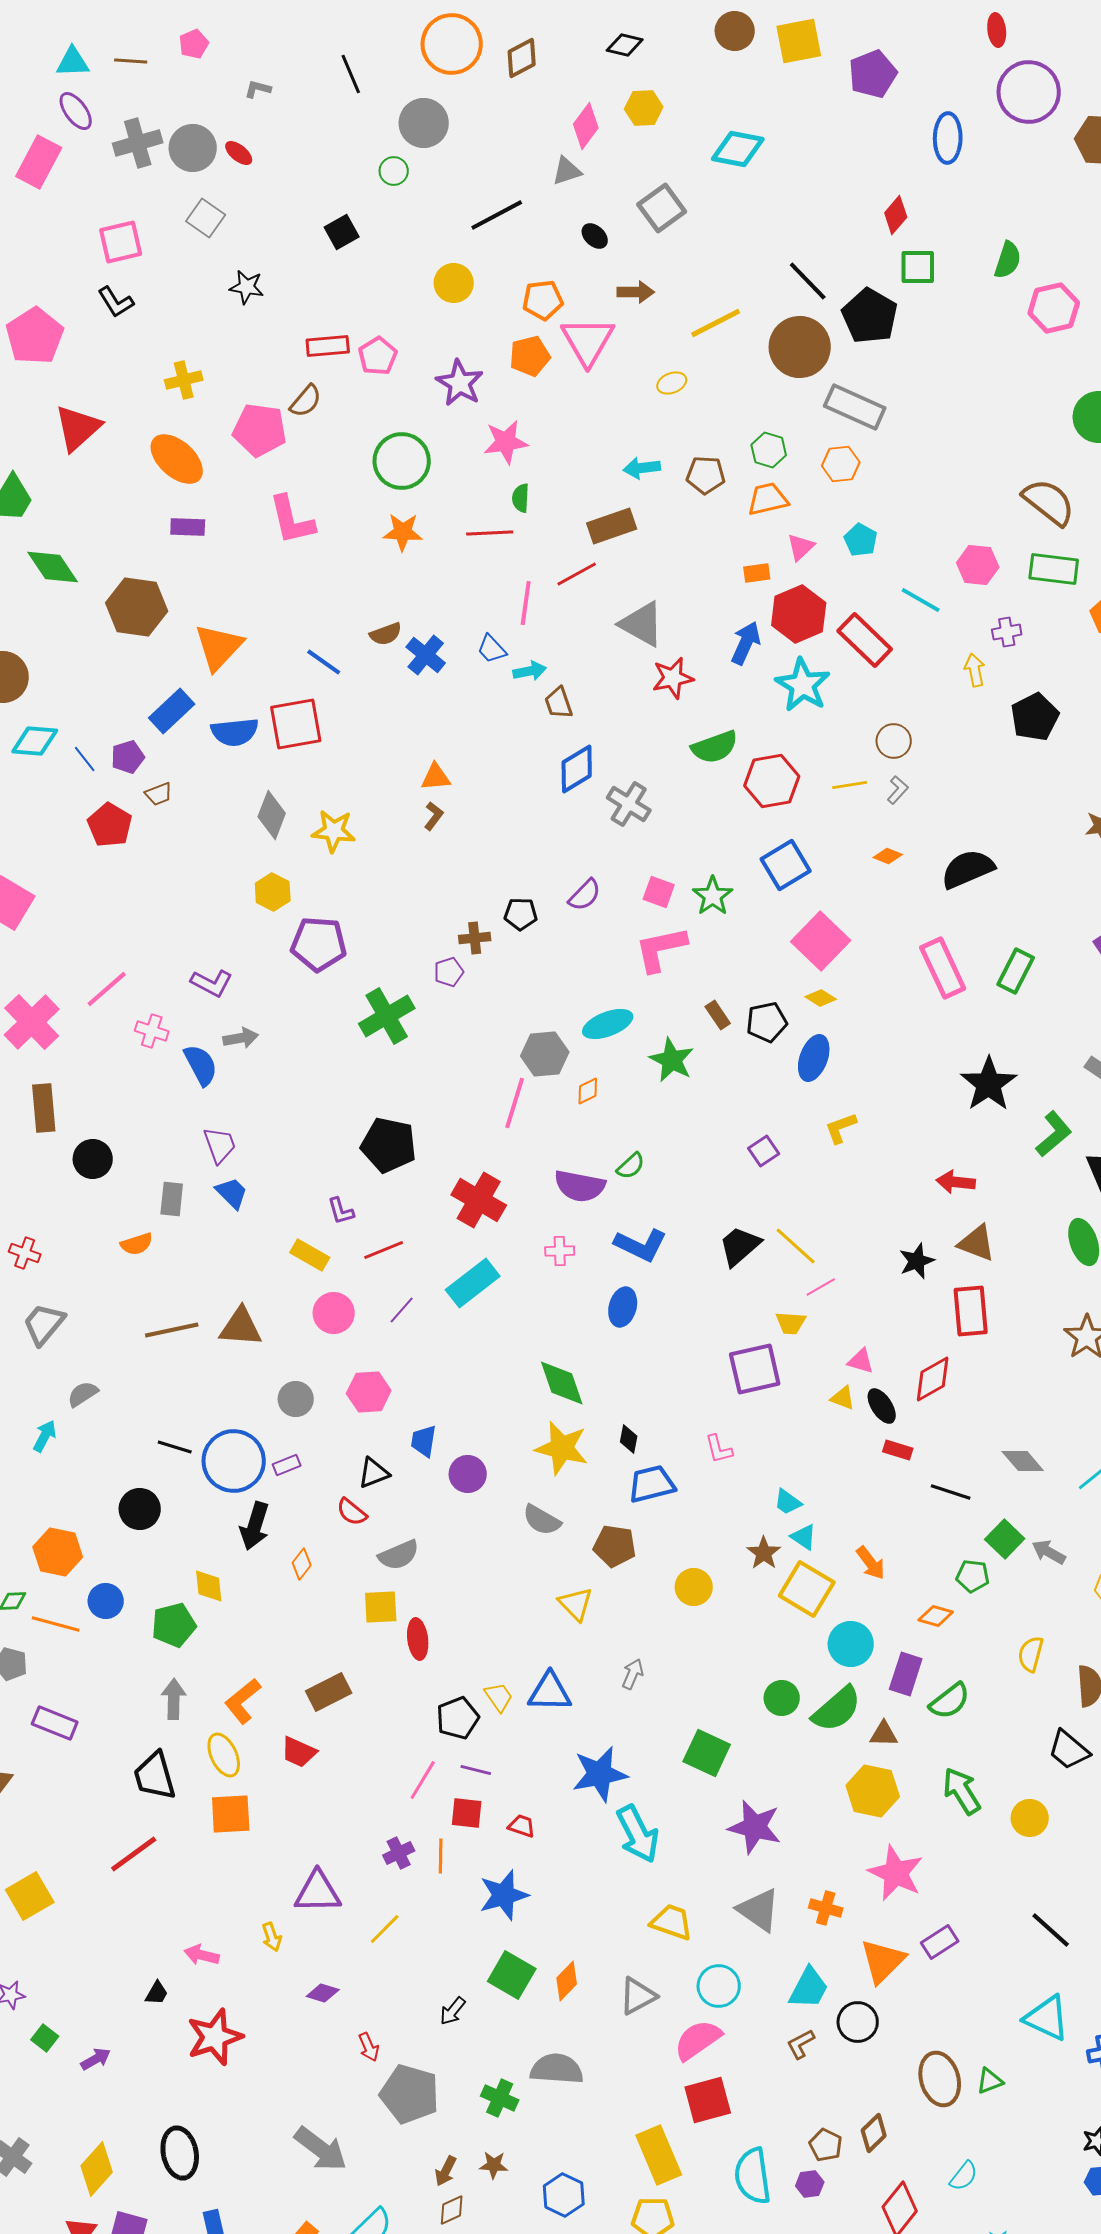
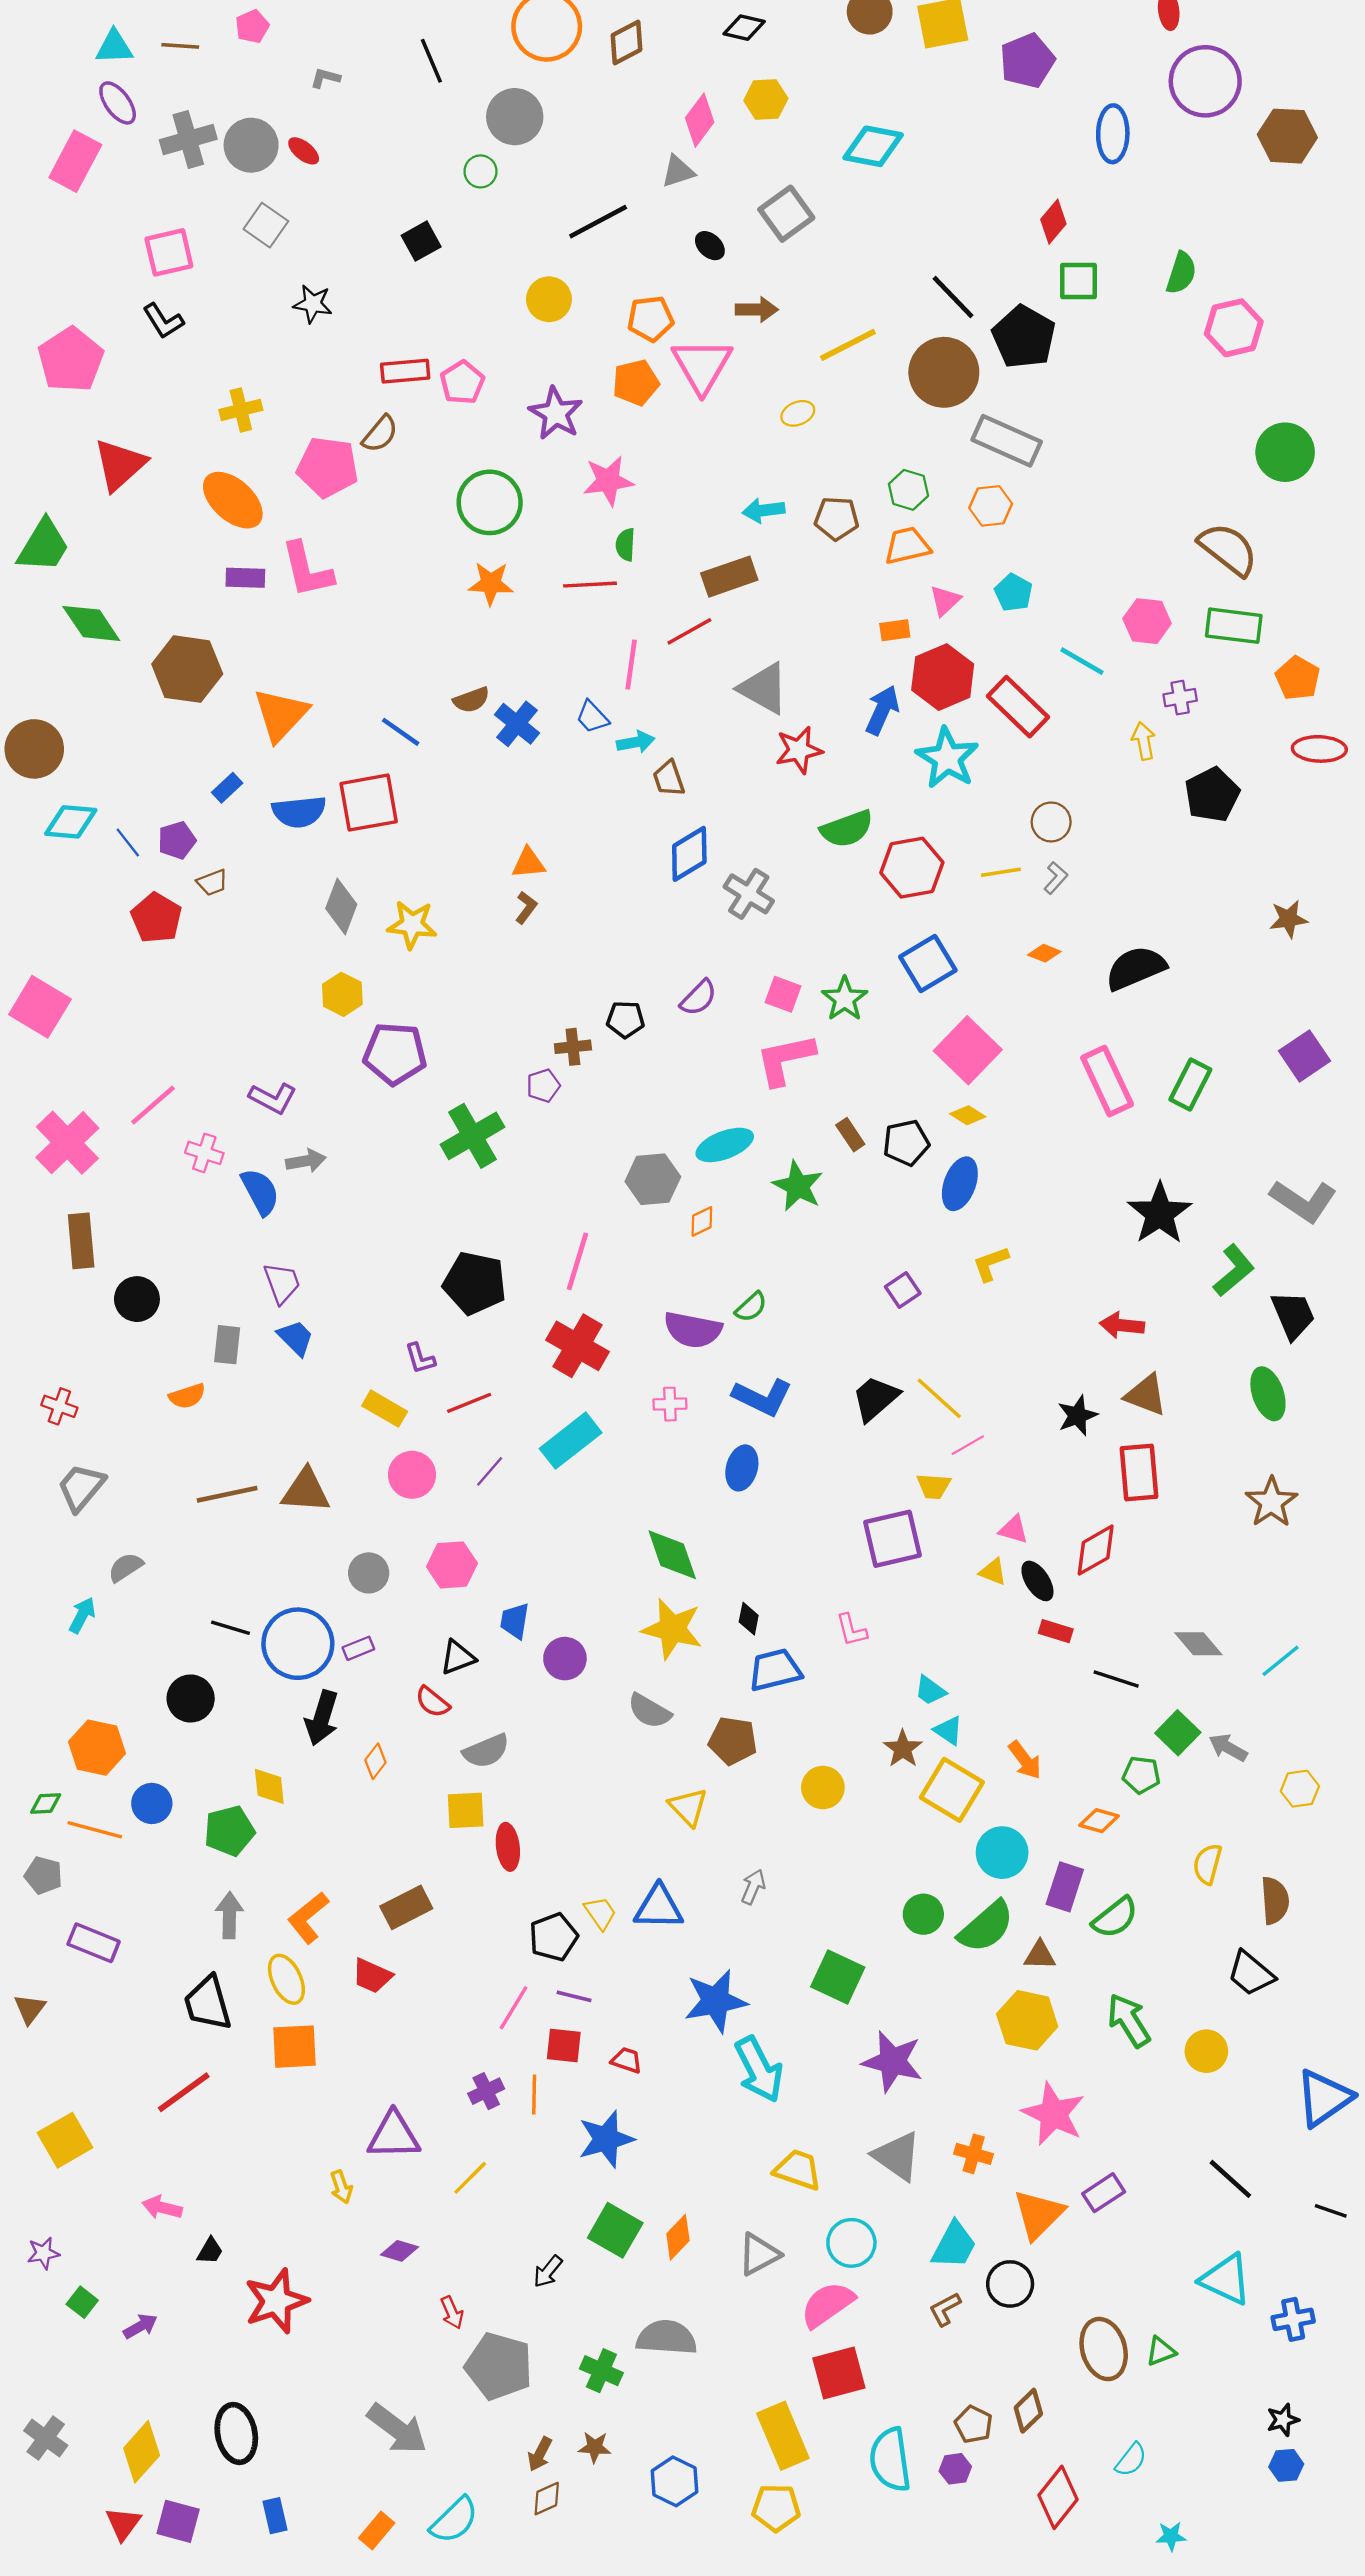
pink L-shape: (292, 520) -> (307, 570), moved
blue rectangle: (172, 711) -> (227, 788), size x0.6
pink line: (515, 1103) -> (578, 1261), moved
pink arrow: (202, 1955) -> (162, 2208), moved

